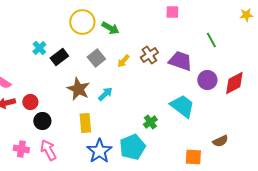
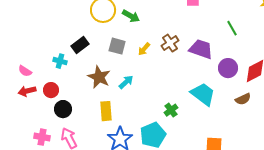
cyan cross: (39, 48) -> (60, 61), moved, turned -32
gray square: (96, 58) -> (117, 46), turned -36
brown semicircle: (220, 141) -> (243, 99), moved

